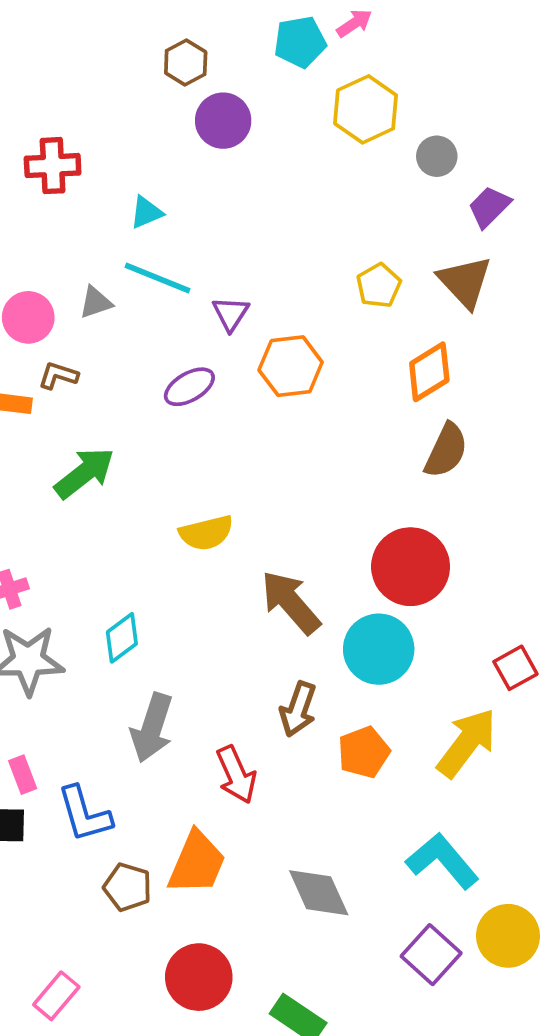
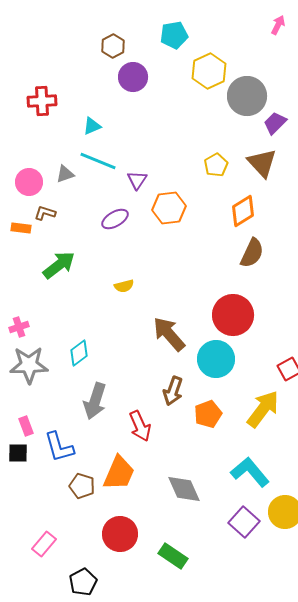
pink arrow: (354, 23) -> (278, 25), moved, turned -30
gray circle: (437, 156) -> (247, 96), size x1.8
yellow semicircle: (206, 533) -> (124, 286), moved, size x0.7

